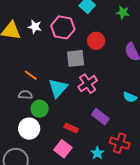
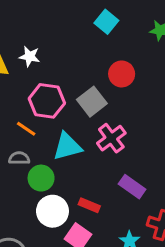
pink hexagon: (63, 27) -> (47, 101), moved
gray square: (76, 58) -> (92, 102), turned -30
cyan triangle: (58, 88) -> (67, 146), turned 35
white circle: (29, 129) -> (52, 211), moved

